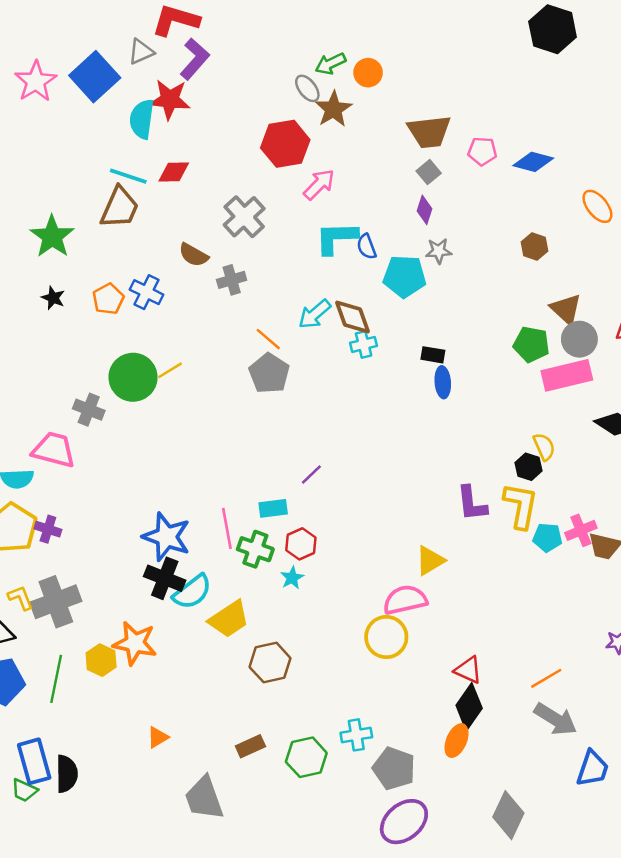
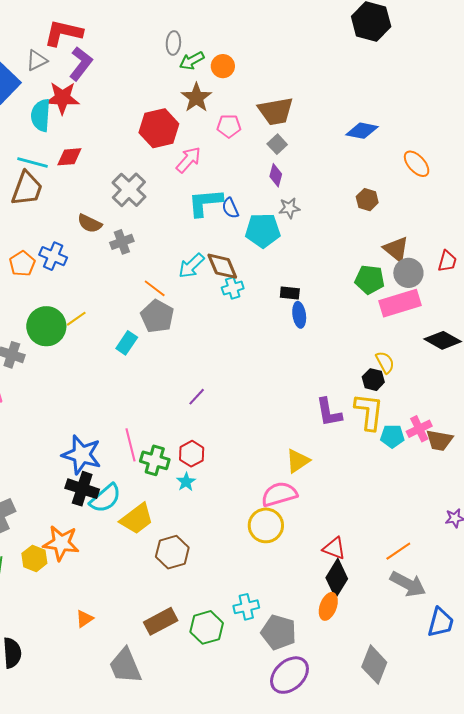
gray ellipse: (307, 88) -> (173, 43), moved, turned 45
pink pentagon: (482, 151) -> (229, 126), moved
cyan rectangle: (273, 508) -> (127, 343), moved, turned -45
brown rectangle: (250, 746) -> (161, 621), size x1.4

